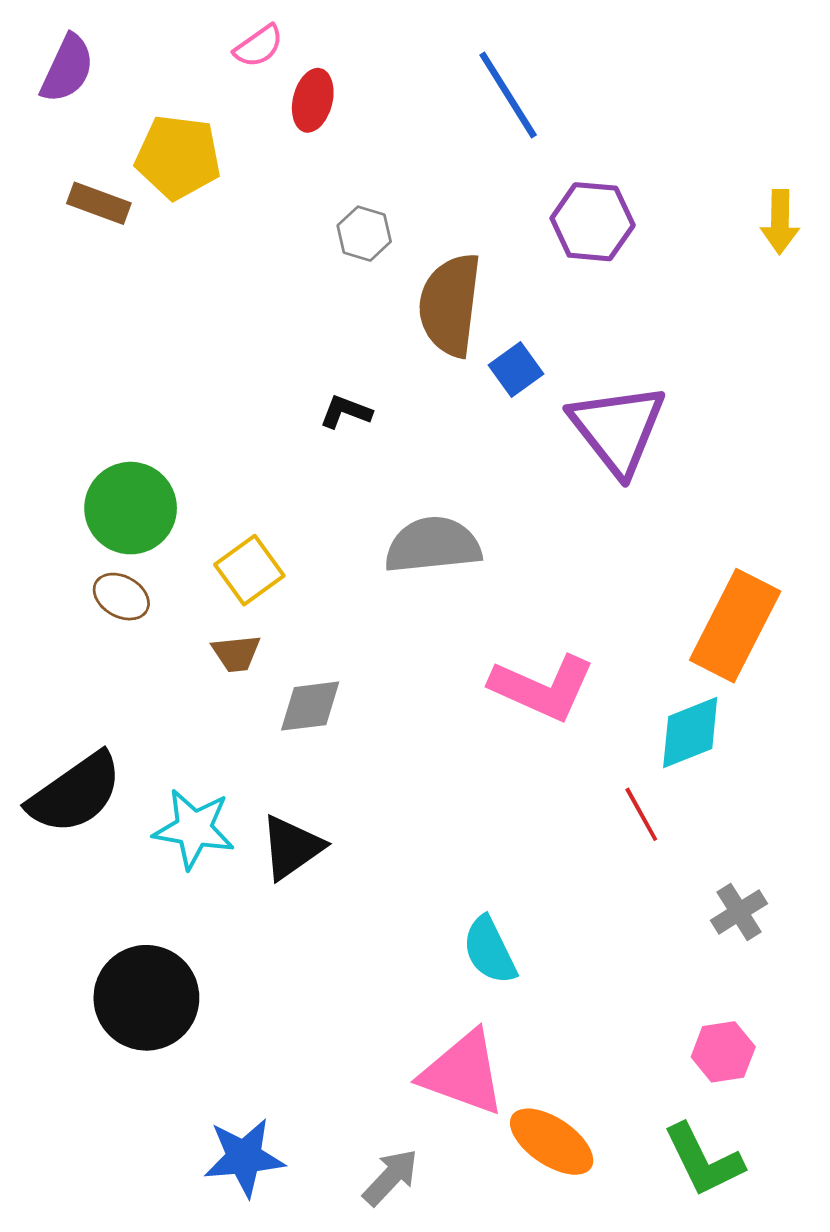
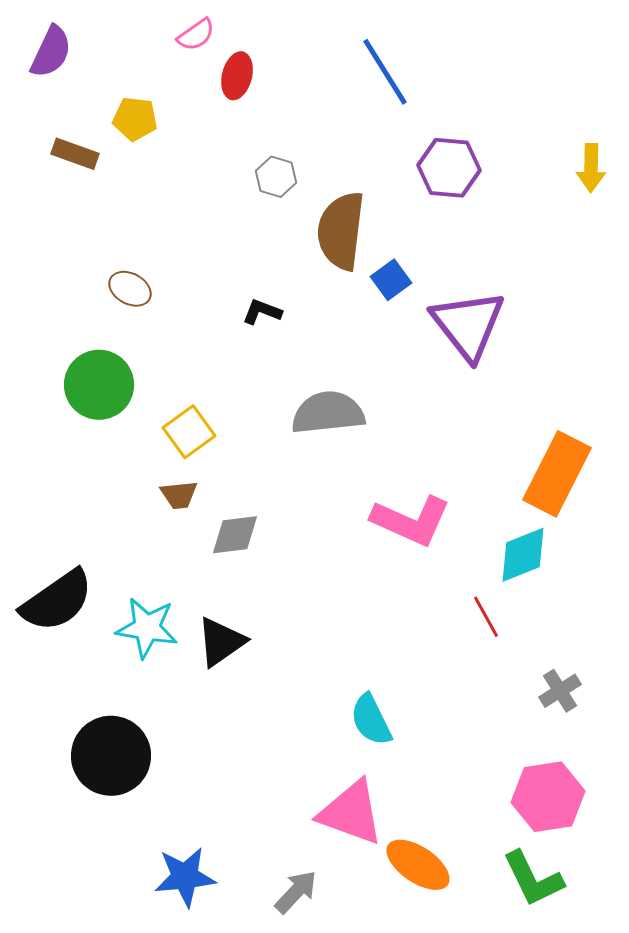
yellow pentagon: (178, 157) -> (135, 119), size x0.7
brown ellipse: (121, 597) -> (130, 289), moved
pink hexagon: (723, 1052) -> (548, 797), size x1.5

